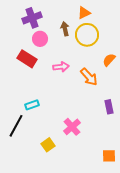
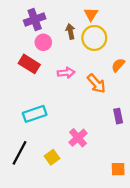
orange triangle: (84, 13) -> (91, 14), turned -32
cyan rectangle: (32, 105) -> (35, 114), size x1.5
black line: (16, 126) -> (19, 153), moved

